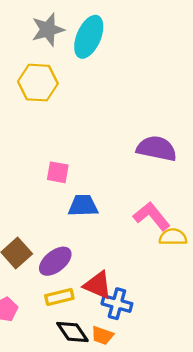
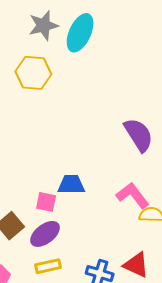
purple semicircle: (157, 148) -> (139, 135), turned 45
pink square: (58, 172) -> (46, 202), moved
red triangle: (98, 285) -> (136, 265), moved

